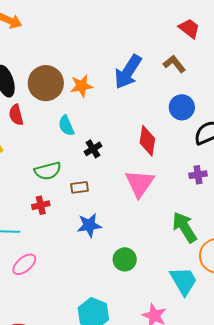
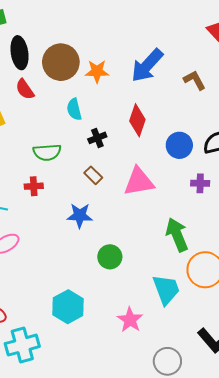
brown L-shape: (174, 64) -> (195, 80), moved
blue circle: (182, 107) -> (179, 145), moved
red semicircle: (16, 115) -> (25, 89), turned -30
red diamond: (147, 141) -> (137, 120), moved
pink triangle: (140, 183) -> (139, 182), turned 36
brown rectangle: (80, 187) -> (93, 175), moved, turned 42

